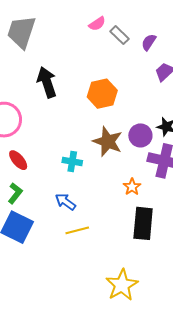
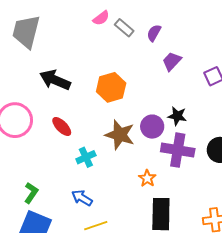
black arrow: (47, 82) -> (55, 80), turned -44
red ellipse: (18, 160) -> (62, 126), moved
cyan cross: (72, 162) -> (86, 157), turned -30

